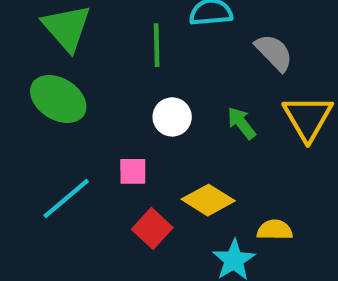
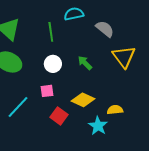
white circle: (172, 117) -> (53, 64), moved
green arrow: (241, 123) -> (85, 63), moved

